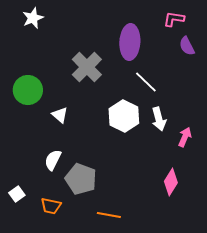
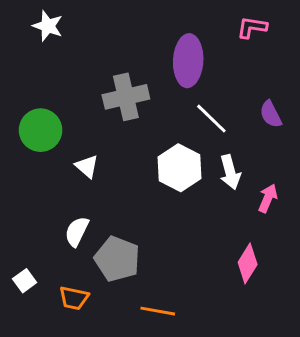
white star: (33, 18) -> (48, 26), turned -30
purple semicircle: (187, 46) -> (271, 114), moved
gray cross: (87, 67) -> (126, 97), turned 32

